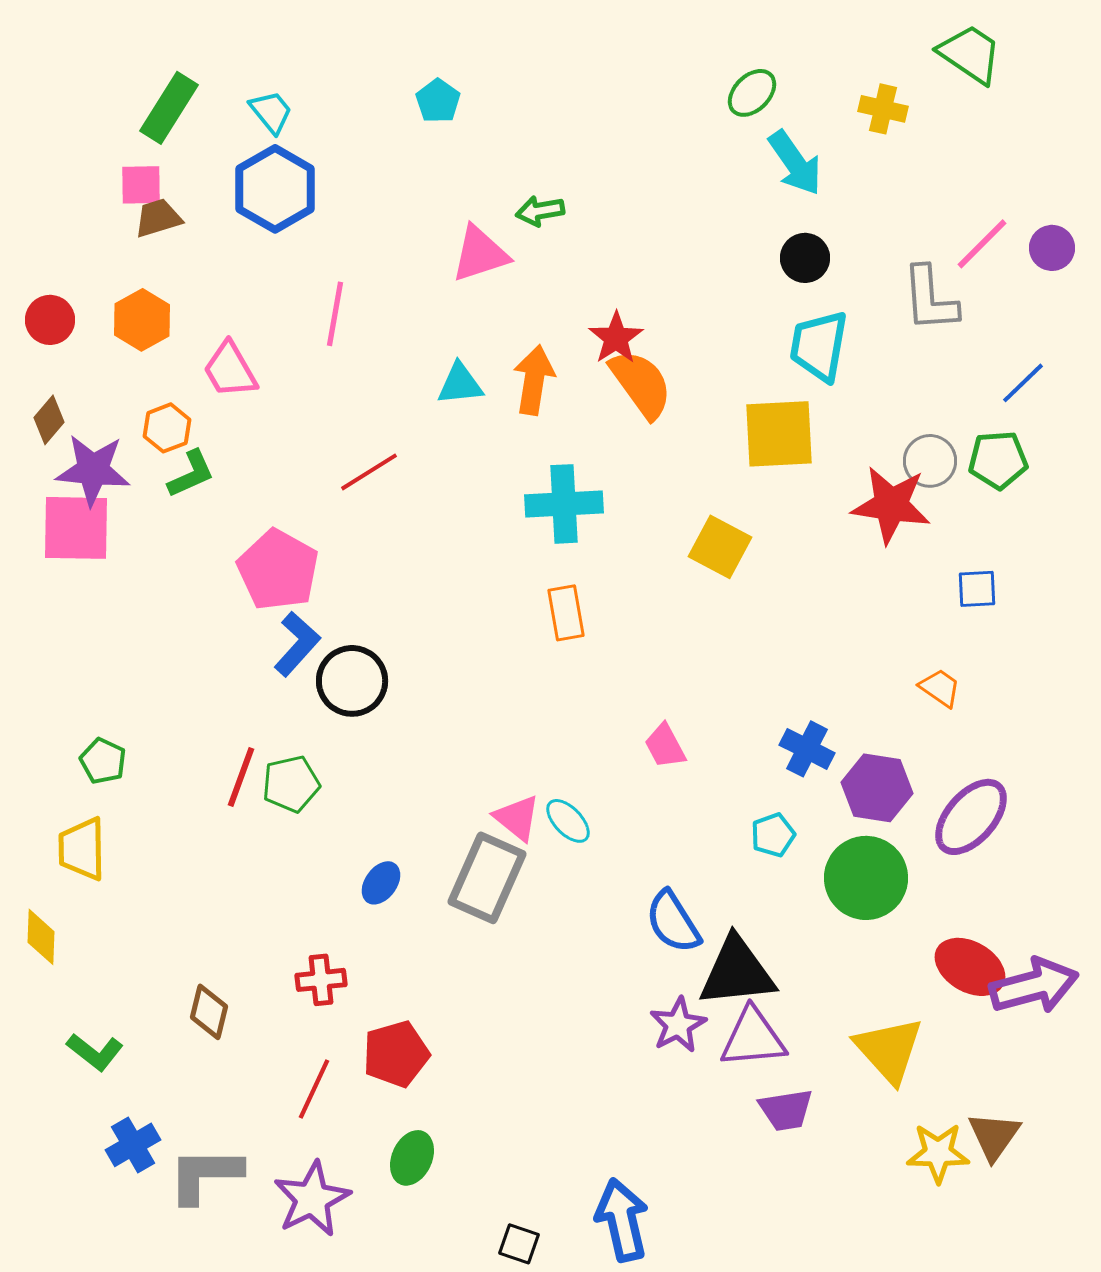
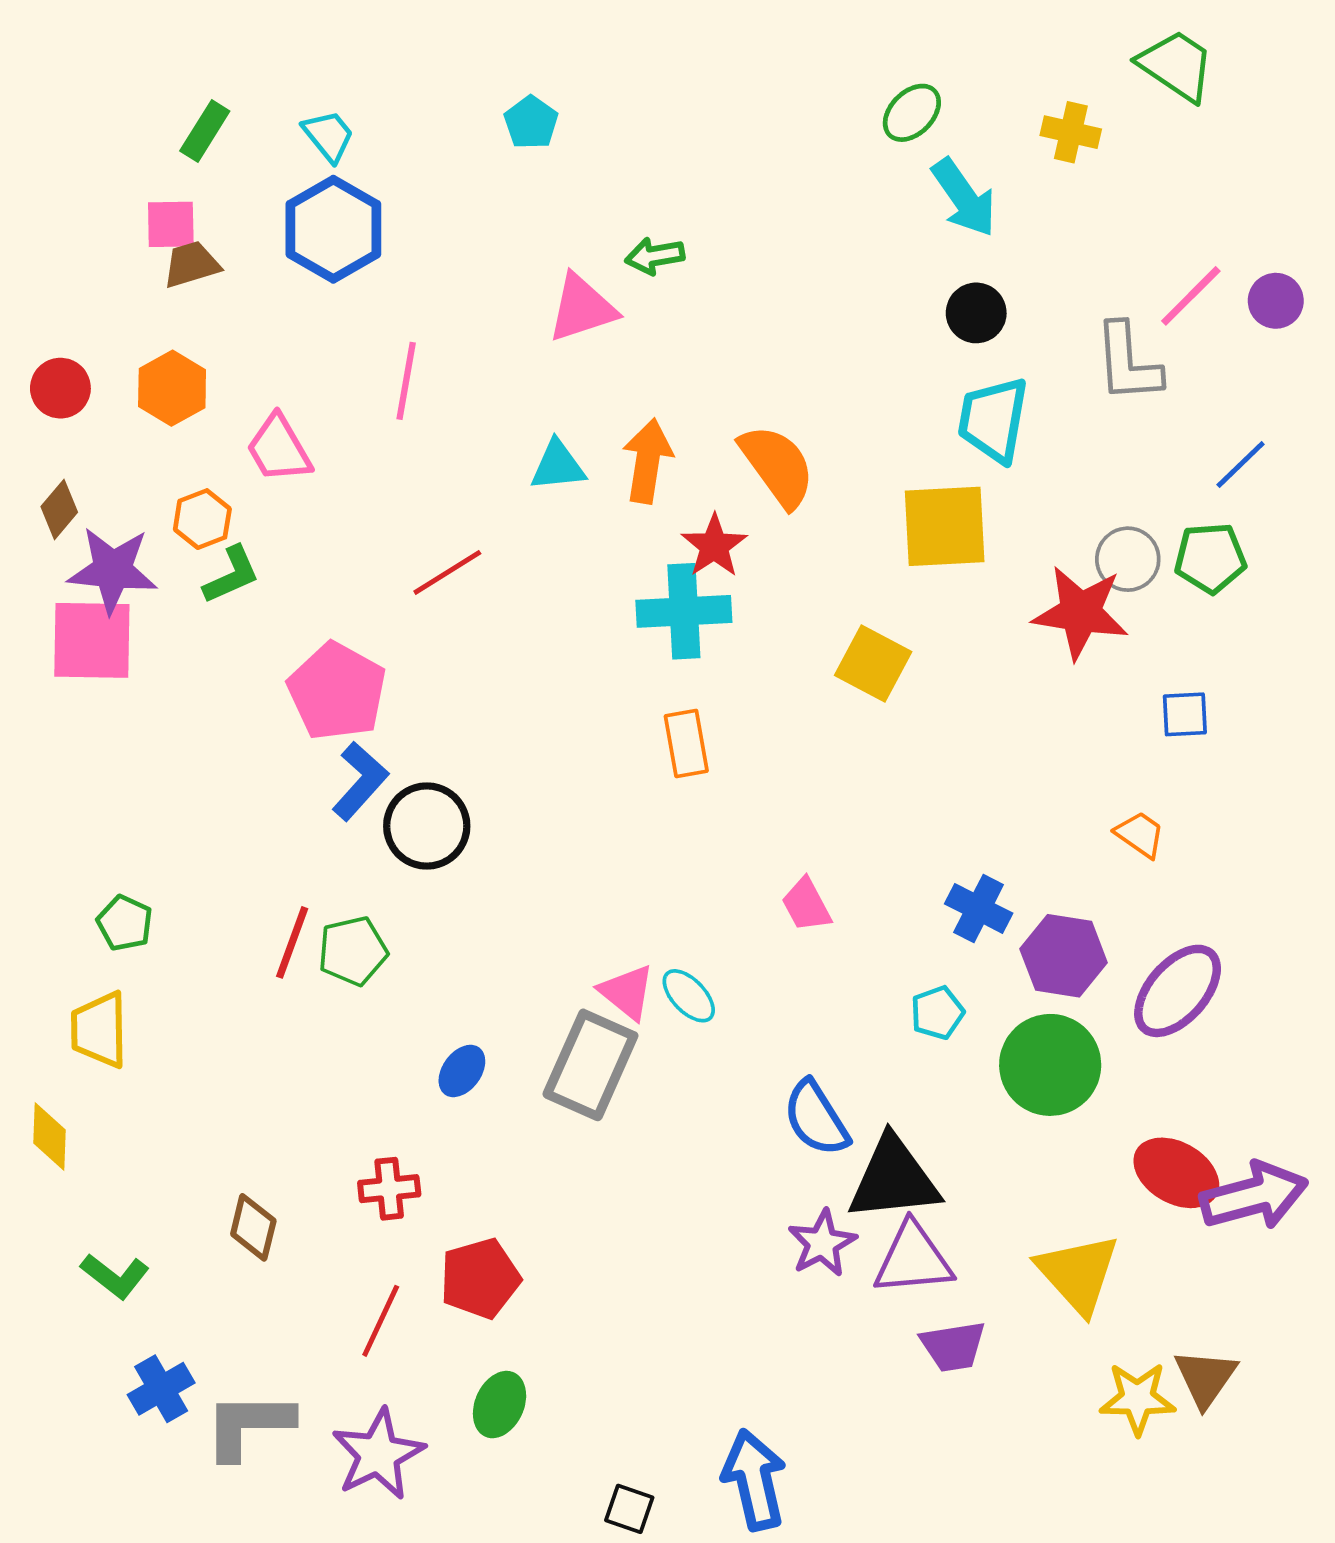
green rectangle: (169, 108) -> (205, 131), size x0.7
red star: (616, 338) -> (714, 546), moved

